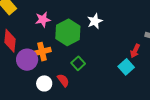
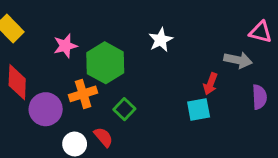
white star: (95, 21) -> (161, 40), moved
orange cross: (42, 52) -> (83, 94), moved
cyan square: (126, 67) -> (199, 110), turned 35

